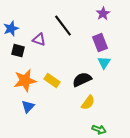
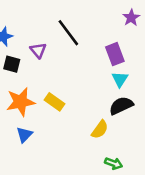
purple star: (103, 14) -> (131, 18), moved
purple triangle: (39, 40) -> (38, 50), turned 32
black semicircle: (82, 80) -> (121, 106), moved

